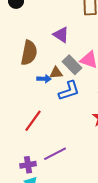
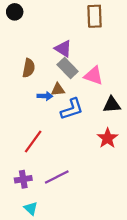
brown semicircle: (29, 53) -> (29, 68), size x0.7
gray rectangle: (72, 65) -> (68, 68), moved
purple cross: (28, 165) -> (23, 179), moved

